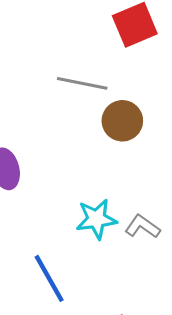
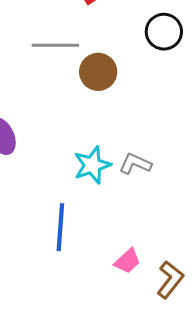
blue line: (49, 278) -> (60, 227), turned 45

